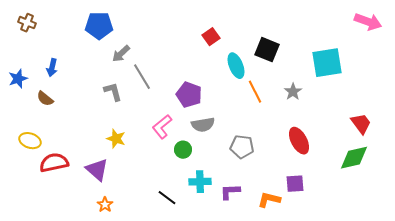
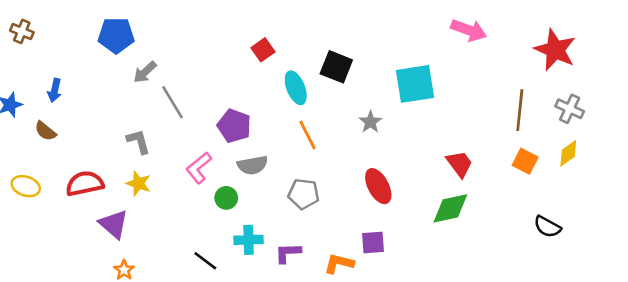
gray L-shape: (113, 92) -> (138, 142), moved
orange line: (255, 92) -> (307, 135), moved
red semicircle: (54, 163) -> (85, 183), moved

